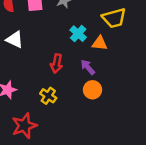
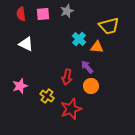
red arrow: (57, 63) -> (67, 77), moved
yellow cross: (48, 96) -> (47, 96), moved
red star: (24, 126) -> (71, 109), moved

